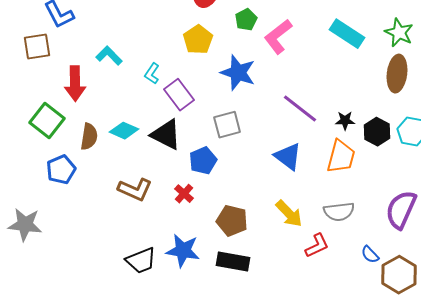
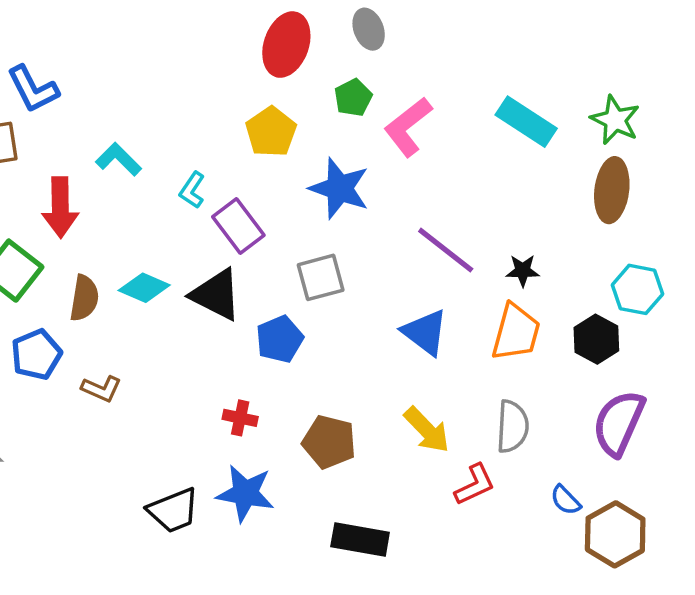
black hexagon: (377, 132) -> (596, 339), moved
brown L-shape: (135, 190) -> (101, 389), moved, size x0.7
red cross: (184, 194) -> (240, 418), moved, turned -30
gray semicircle: (339, 212) -> (512, 426), turned -80
black rectangle: (233, 262) -> (360, 540), moved

